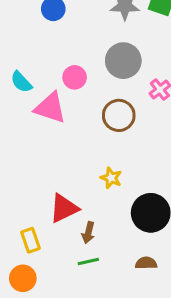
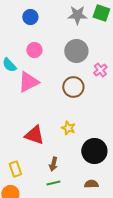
pink circle: (75, 77) -> (34, 50), moved
pink triangle: (50, 108) -> (28, 82), turned -45
red triangle: (64, 208) -> (34, 135), moved, turned 45

